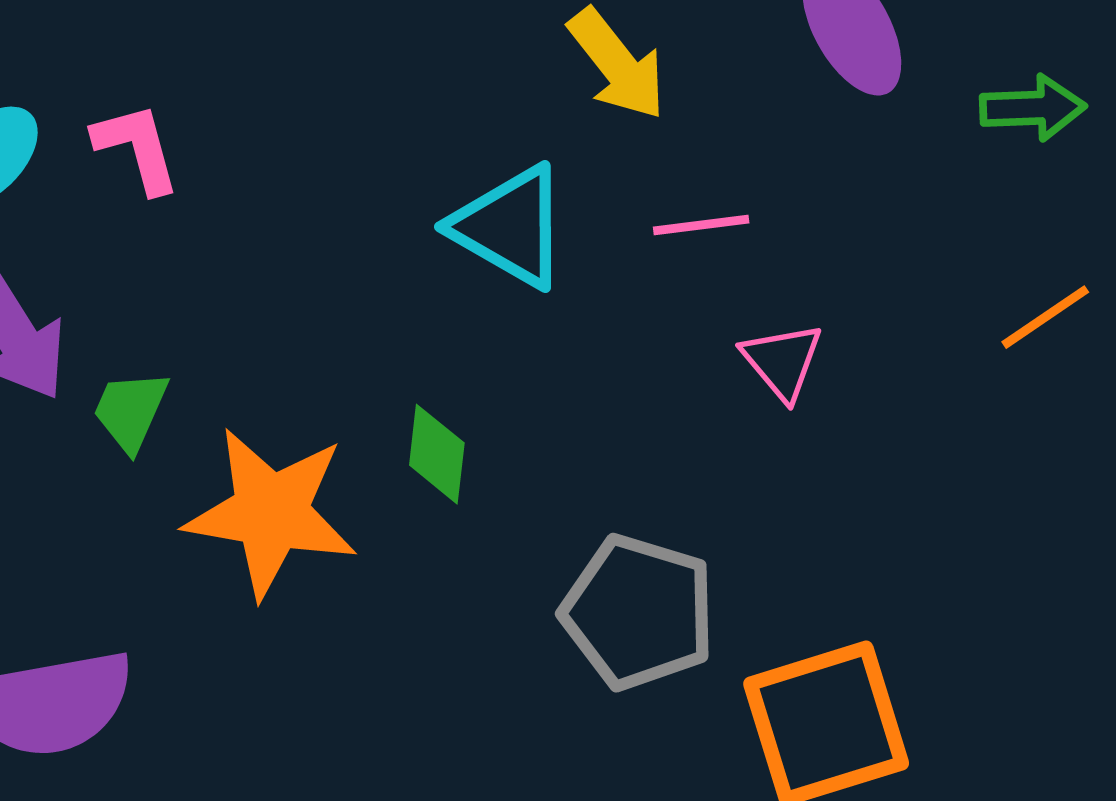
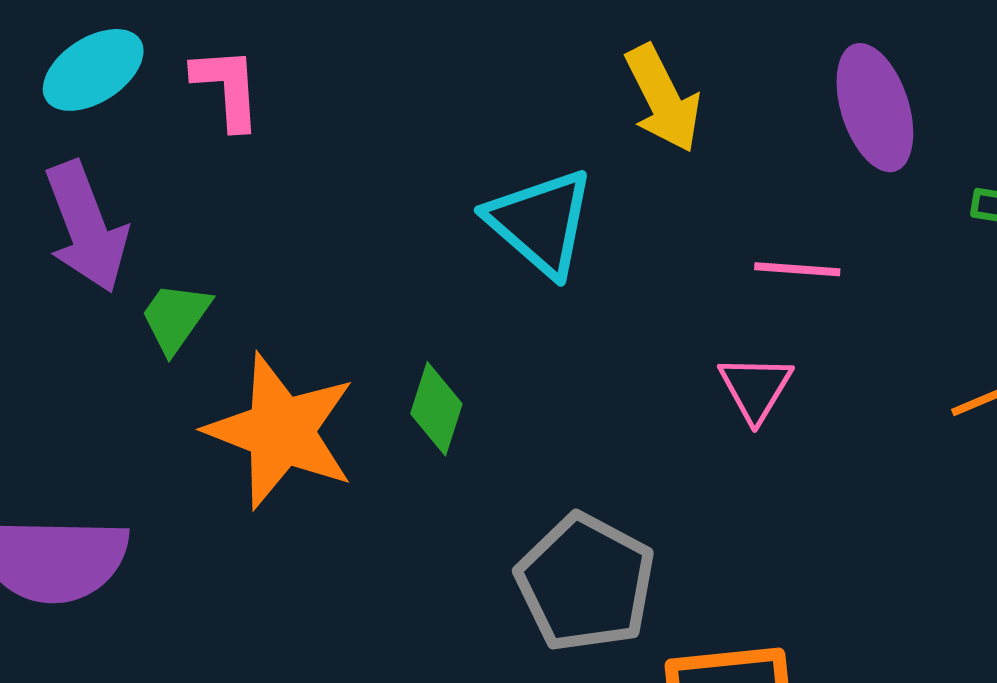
pink line: (701, 225) -> (797, 269), moved

